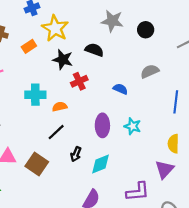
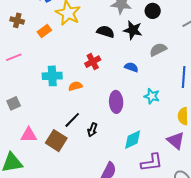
black star: (63, 60) -> (133, 30), moved
cyan star: (133, 126) -> (152, 96), moved
black line: (56, 132) -> (72, 120), moved
cyan diamond: (100, 164) -> (133, 140), moved
purple triangle: (164, 169) -> (176, 141), turned -30

